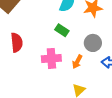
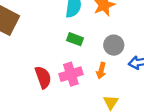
red semicircle: (17, 42) -> (43, 77), moved

